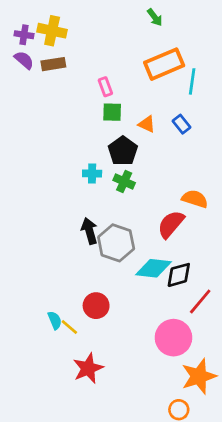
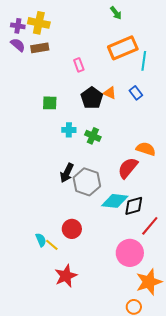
green square: (112, 112) -> (50, 103), moved
black pentagon: (123, 151) -> (92, 98), moved
black arrow: (89, 231) -> (67, 173), turned -138

